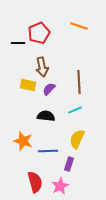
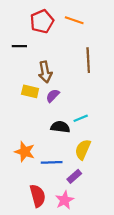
orange line: (79, 26) -> (74, 20), moved
red pentagon: (39, 33) -> (42, 21), moved
brown line: (79, 82) -> (88, 60), moved
black semicircle: (46, 116) -> (60, 127), moved
purple rectangle: (69, 164) -> (74, 176), turned 32

